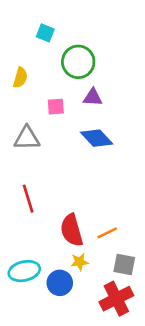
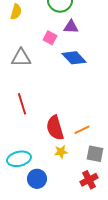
pink square: (56, 107) -> (50, 38), moved, turned 32
blue circle: (60, 283) -> (37, 179), moved
red cross: (116, 299) -> (89, 180), size x0.7

